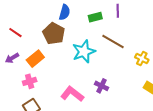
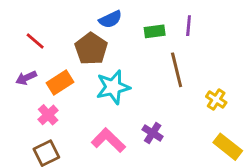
blue semicircle: (65, 12) -> (110, 19), turned 42
brown line: (113, 41) -> (177, 70), turned 40
cyan star: (84, 52) -> (113, 87), moved
pink cross: (30, 81) -> (48, 115), turned -32

